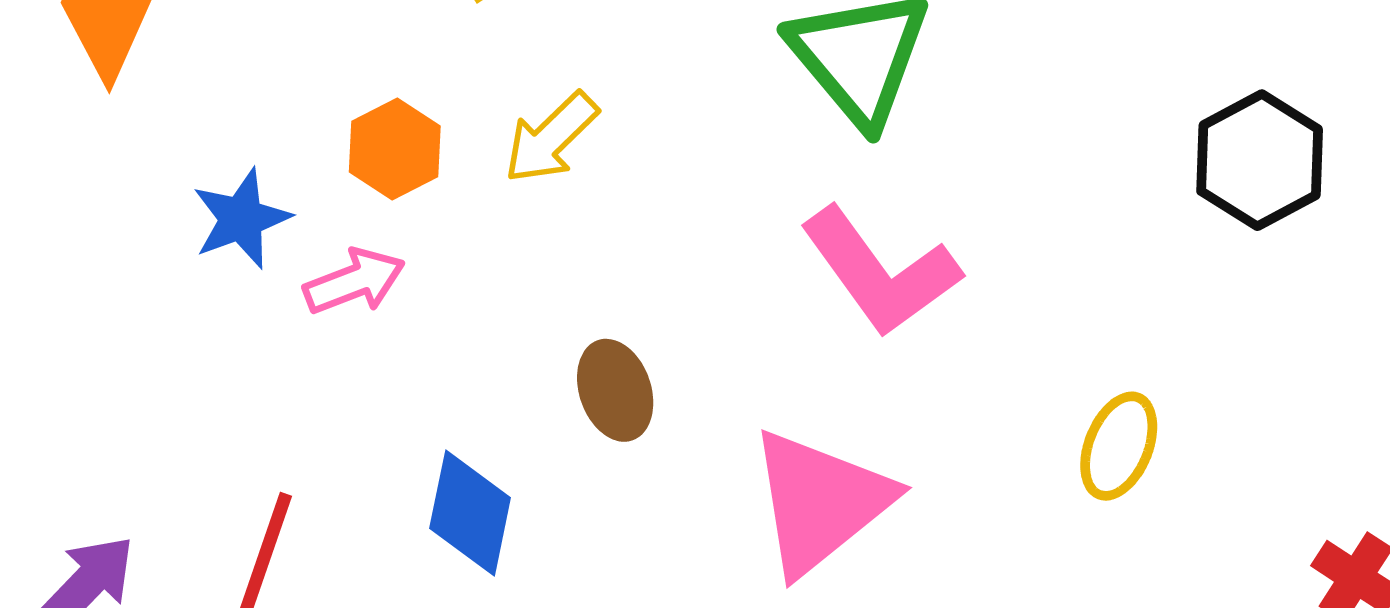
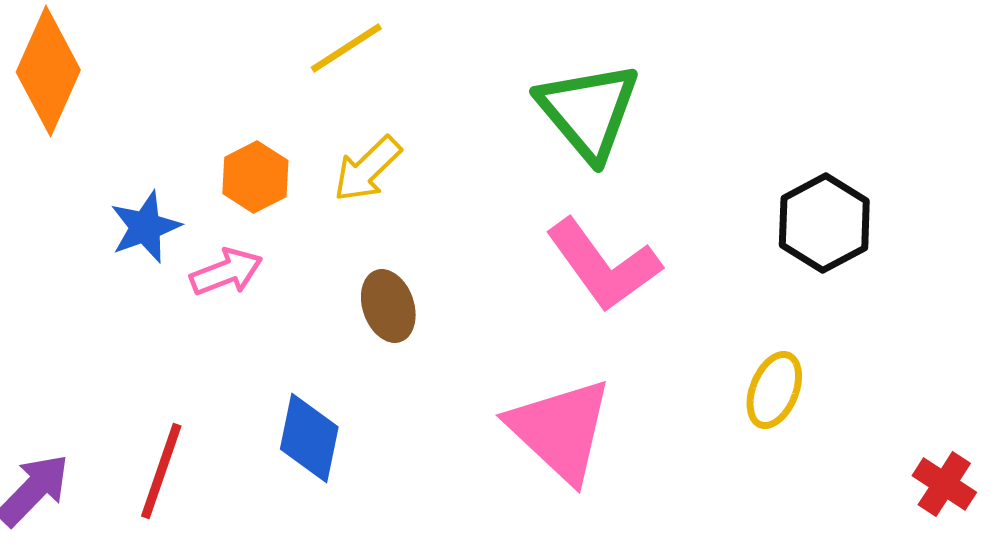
black hexagon: (1260, 160) -> (824, 223), moved
brown ellipse: (615, 390) -> (388, 306), moved
pink triangle: (820, 502) -> (560, 430), turned -38

